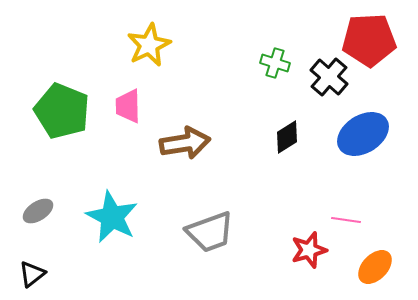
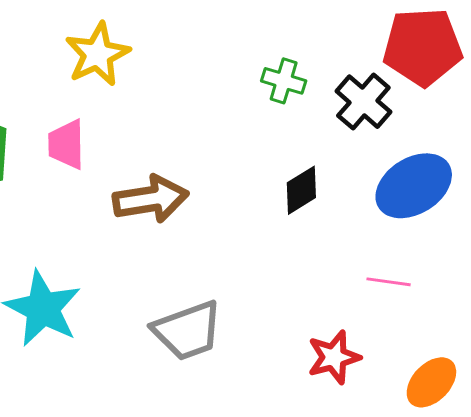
pink line: (346, 220) -> (389, 282), moved

